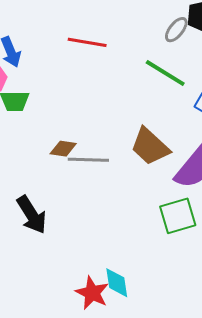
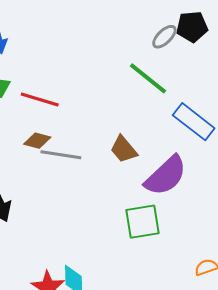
red line: (87, 42) -> (40, 100), moved
brown trapezoid: (150, 146) -> (124, 149), size x0.7

